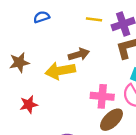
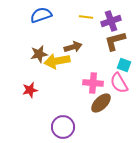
blue semicircle: (42, 17) -> (41, 15), size x1.5
brown star: (19, 63) -> (39, 54), moved

